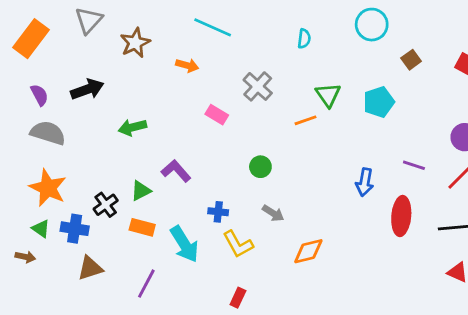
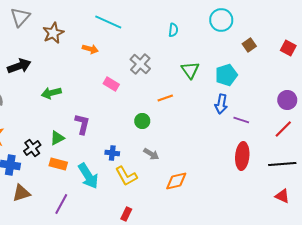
orange line: (306, 120) -> (165, 98), moved
purple line: (414, 165) -> (241, 120), moved
purple L-shape: (176, 171) -> (82, 124), turned 55
blue arrow: (365, 182) -> (221, 104), moved

